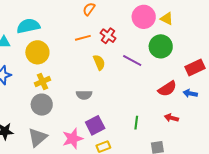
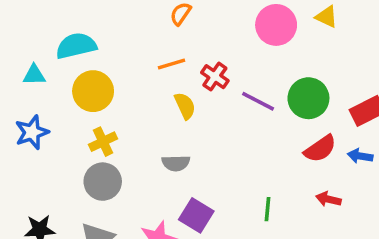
yellow triangle: (167, 19) -> (327, 17), moved
red cross: (108, 36) -> (215, 77), moved
green circle: (161, 46) -> (308, 98), moved
yellow semicircle: (99, 62) -> (185, 106), moved
purple square: (95, 125) -> (196, 215), turned -30

